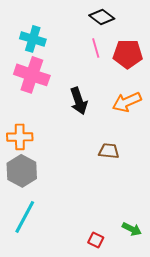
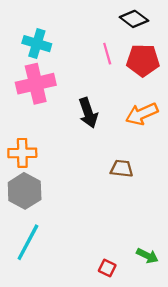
black diamond: (102, 17) -> (134, 19), moved
pink cross: (32, 75) -> (36, 84), turned -32

